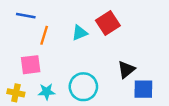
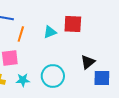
red square: (108, 23) -> (73, 24), turned 36

